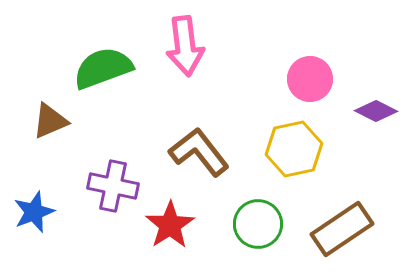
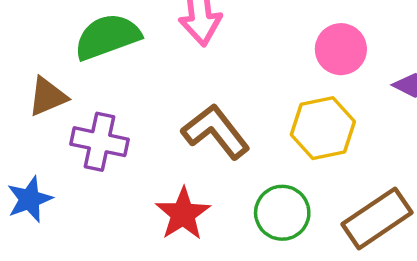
purple cross: (113, 186) -> (99, 142), moved

